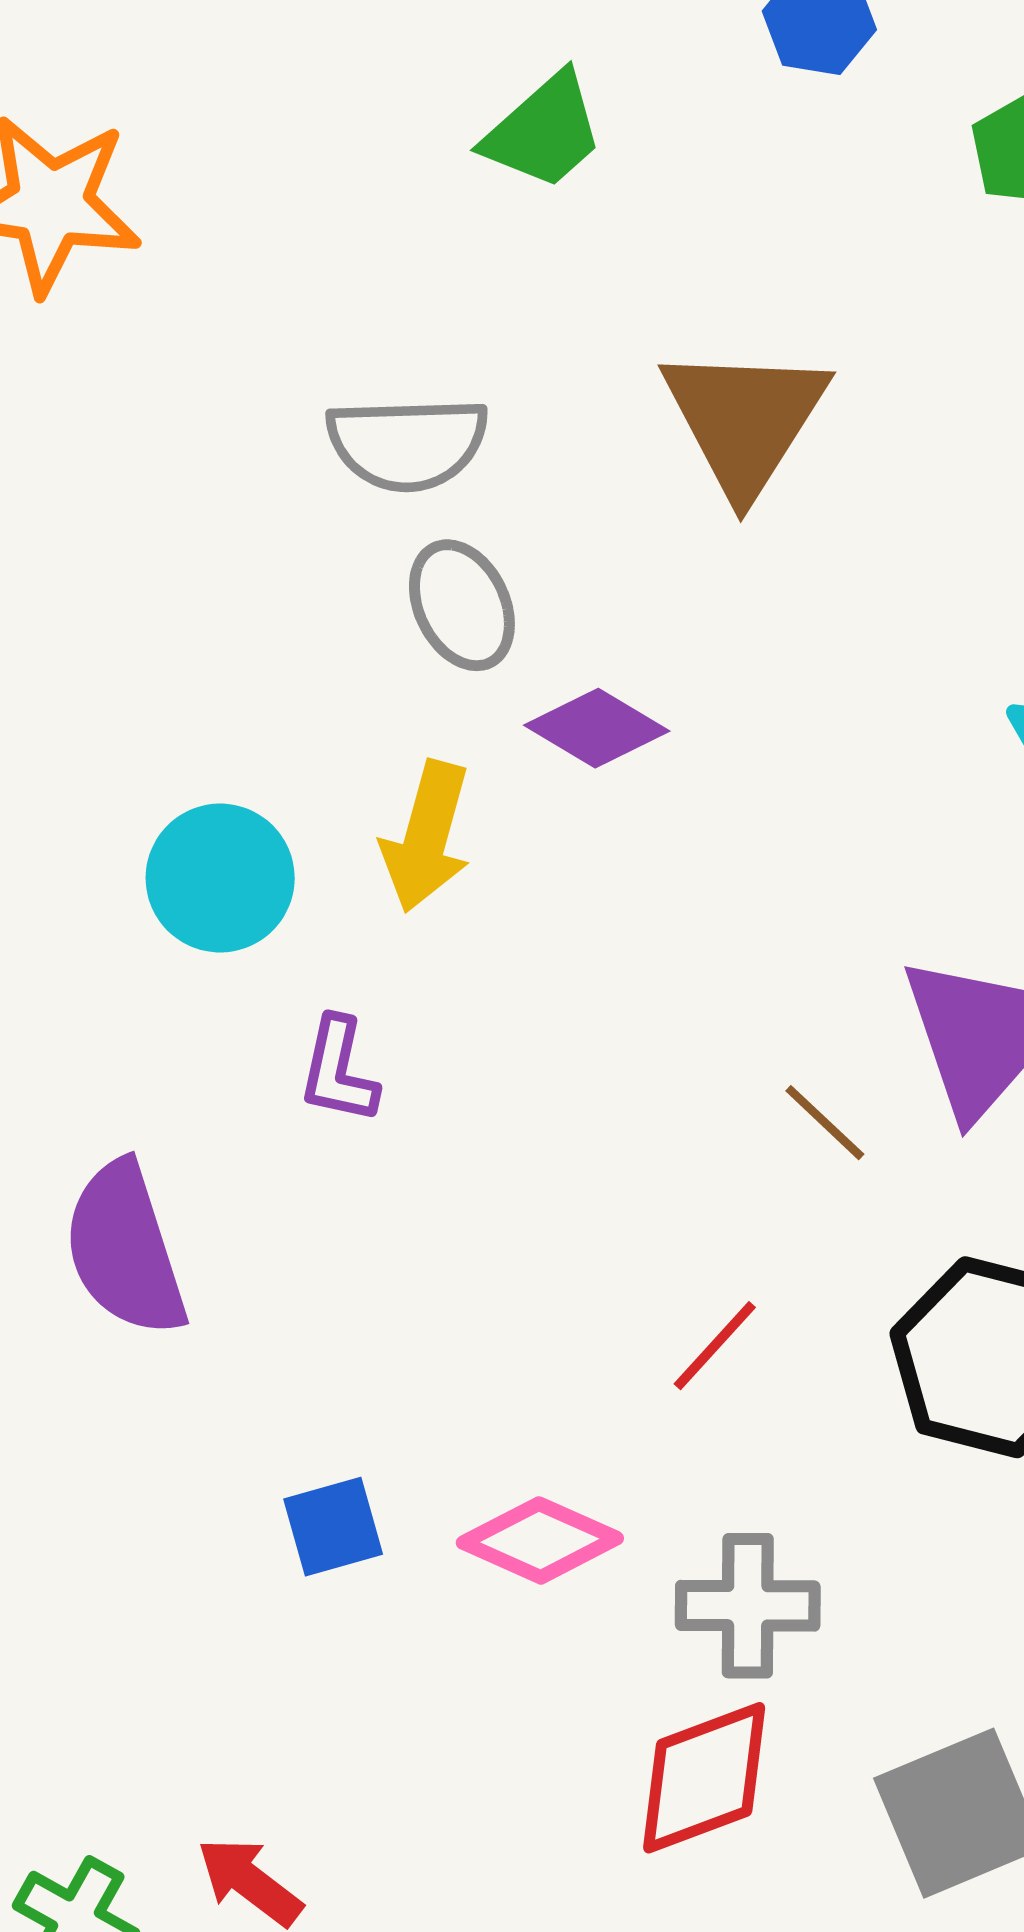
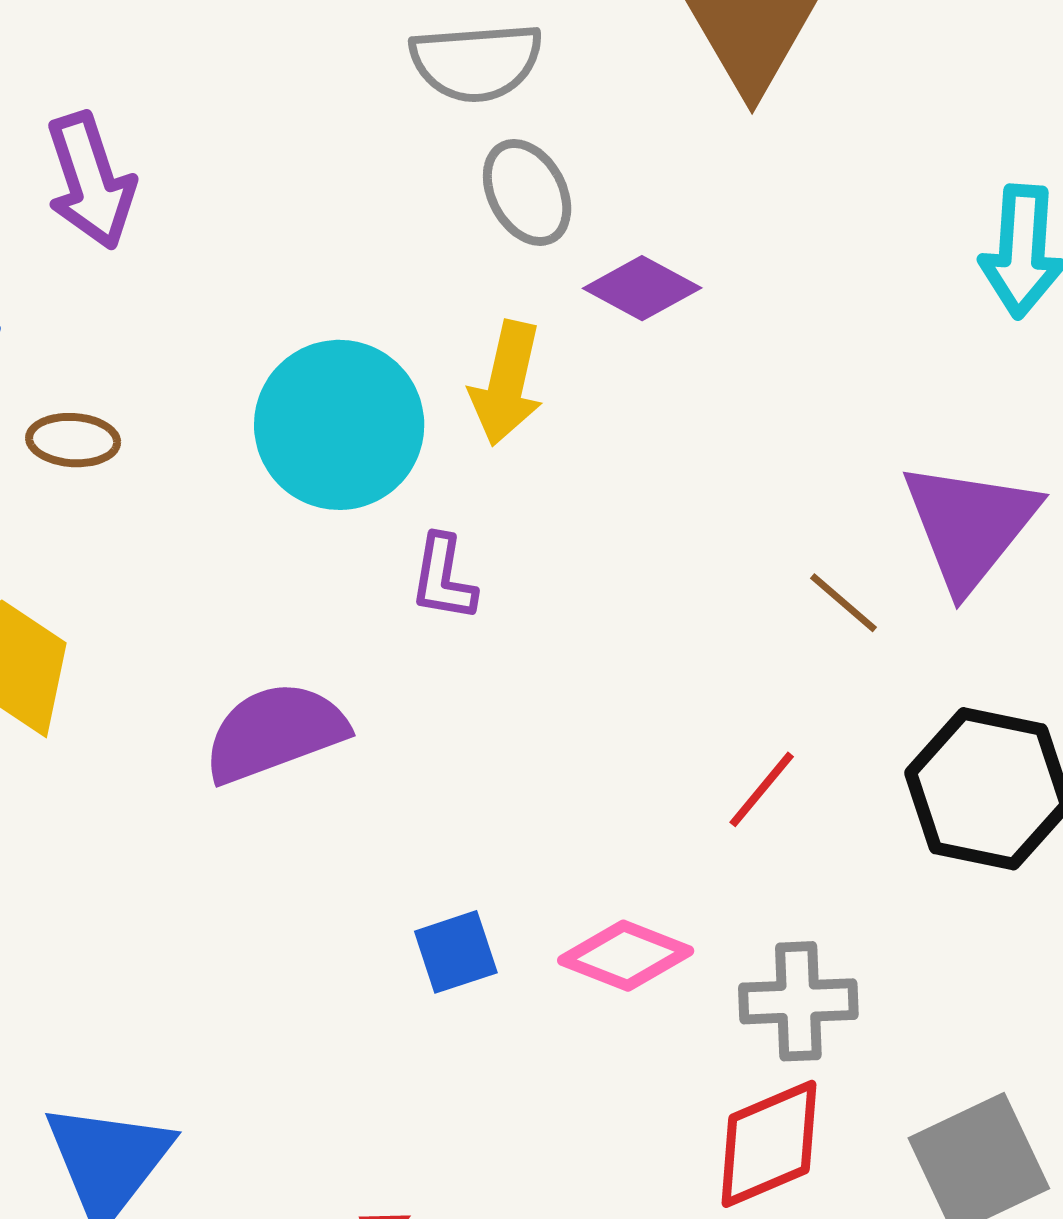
cyan circle: (220, 878) -> (339, 425), size x1.4
purple semicircle: (125, 1249) -> (275, 732), turned 90

